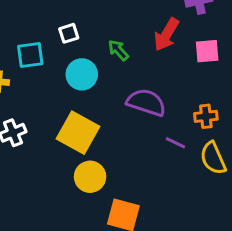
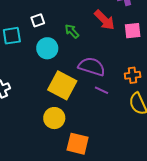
red arrow: (166, 35) -> (105, 20), turned -75
yellow square: (78, 133) -> (62, 85), moved
purple line: (176, 143) -> (101, 90), moved

